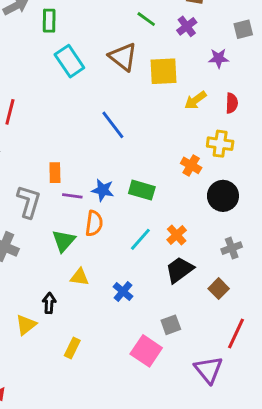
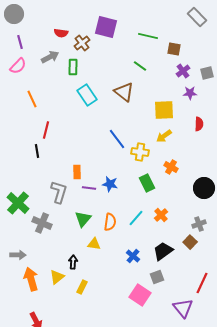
purple cross: (187, 26) -> (183, 71), moved
yellow square: (164, 71) -> (164, 110), moved
yellow arrow: (195, 100) -> (164, 136), moved
yellow cross: (220, 144) -> (140, 152), moved
green rectangle: (142, 190) -> (147, 183), moved, turned 48
black circle: (223, 196) -> (204, 188), moved
orange semicircle: (94, 223) -> (110, 222), moved
black trapezoid: (180, 270) -> (163, 251), moved
brown square: (219, 289) -> (190, 242), moved
blue cross: (123, 291) -> (133, 256), moved
yellow rectangle: (72, 348) -> (82, 287), moved

